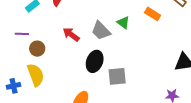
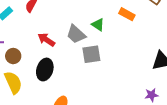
black ellipse: (95, 61) -> (45, 70), moved
gray square: (117, 76) -> (91, 54), moved

